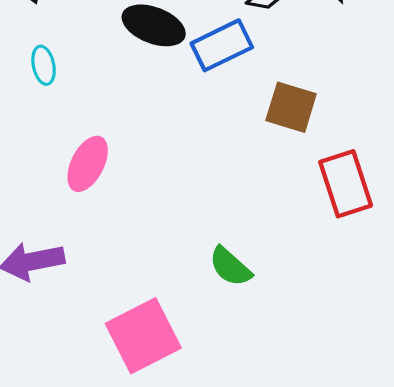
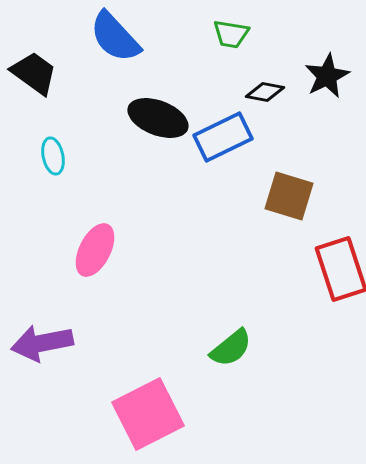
green semicircle: (230, 267) -> (231, 348), turned -81

